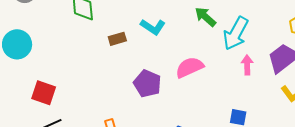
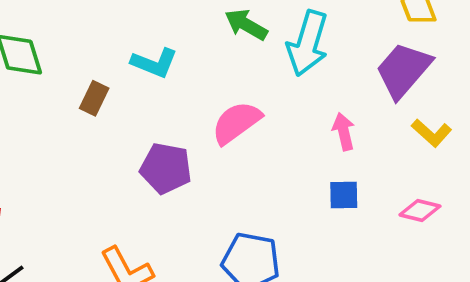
brown rectangle: (117, 39) -> (94, 98), turned -36
pink arrow: (247, 65) -> (344, 132), moved

